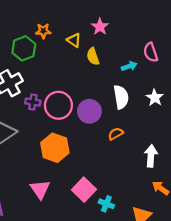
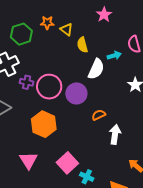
pink star: (100, 27) -> (104, 15), moved
orange star: (43, 31) -> (47, 23), moved
white semicircle: (121, 97) -> (96, 69), moved, turned 30
white arrow: (151, 156) -> (115, 134), moved

